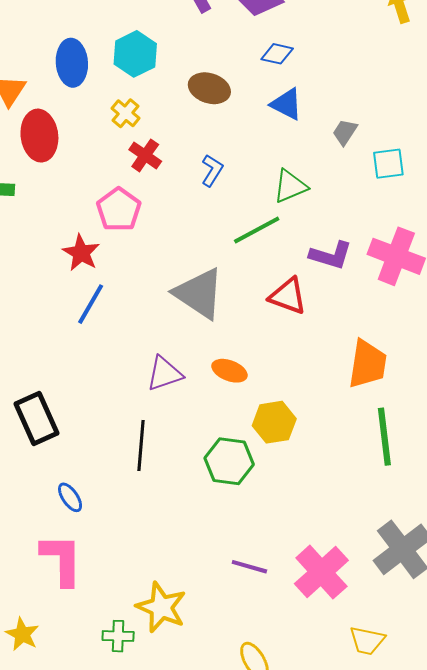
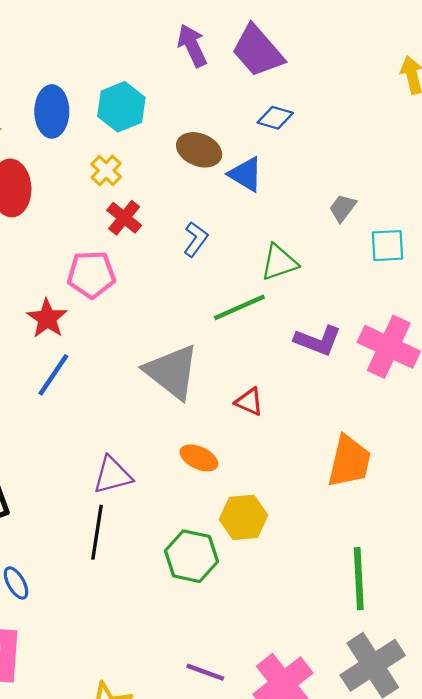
blue triangle: (286, 104) -> (246, 174), moved
pink pentagon: (119, 210) -> (91, 274), turned 30
red triangle: (288, 296) -> (249, 402), moved, size x0.7
purple triangle: (164, 374) -> (112, 475), moved
green line: (384, 437) -> (359, 579), moved

